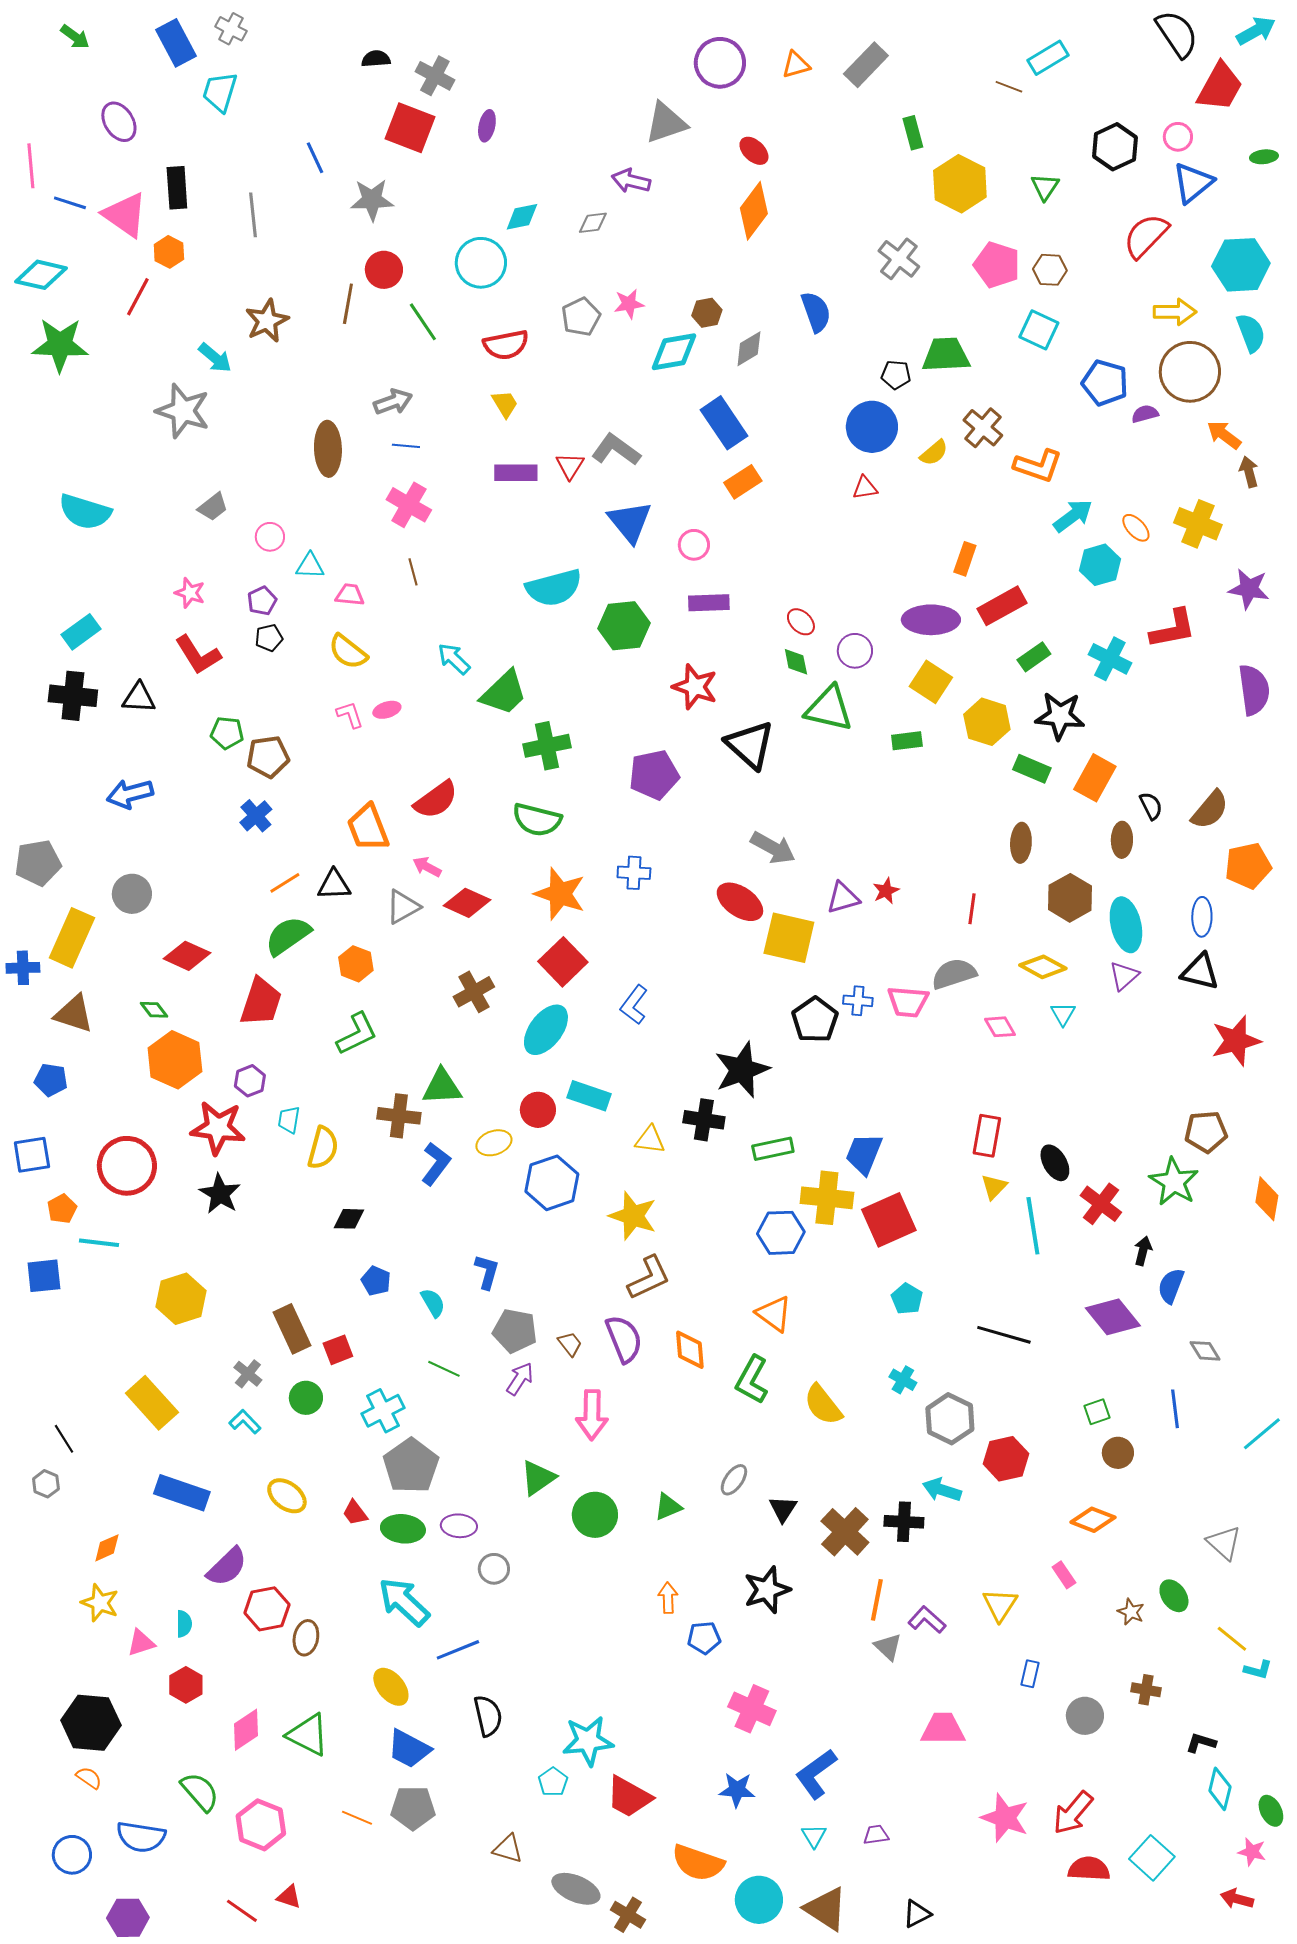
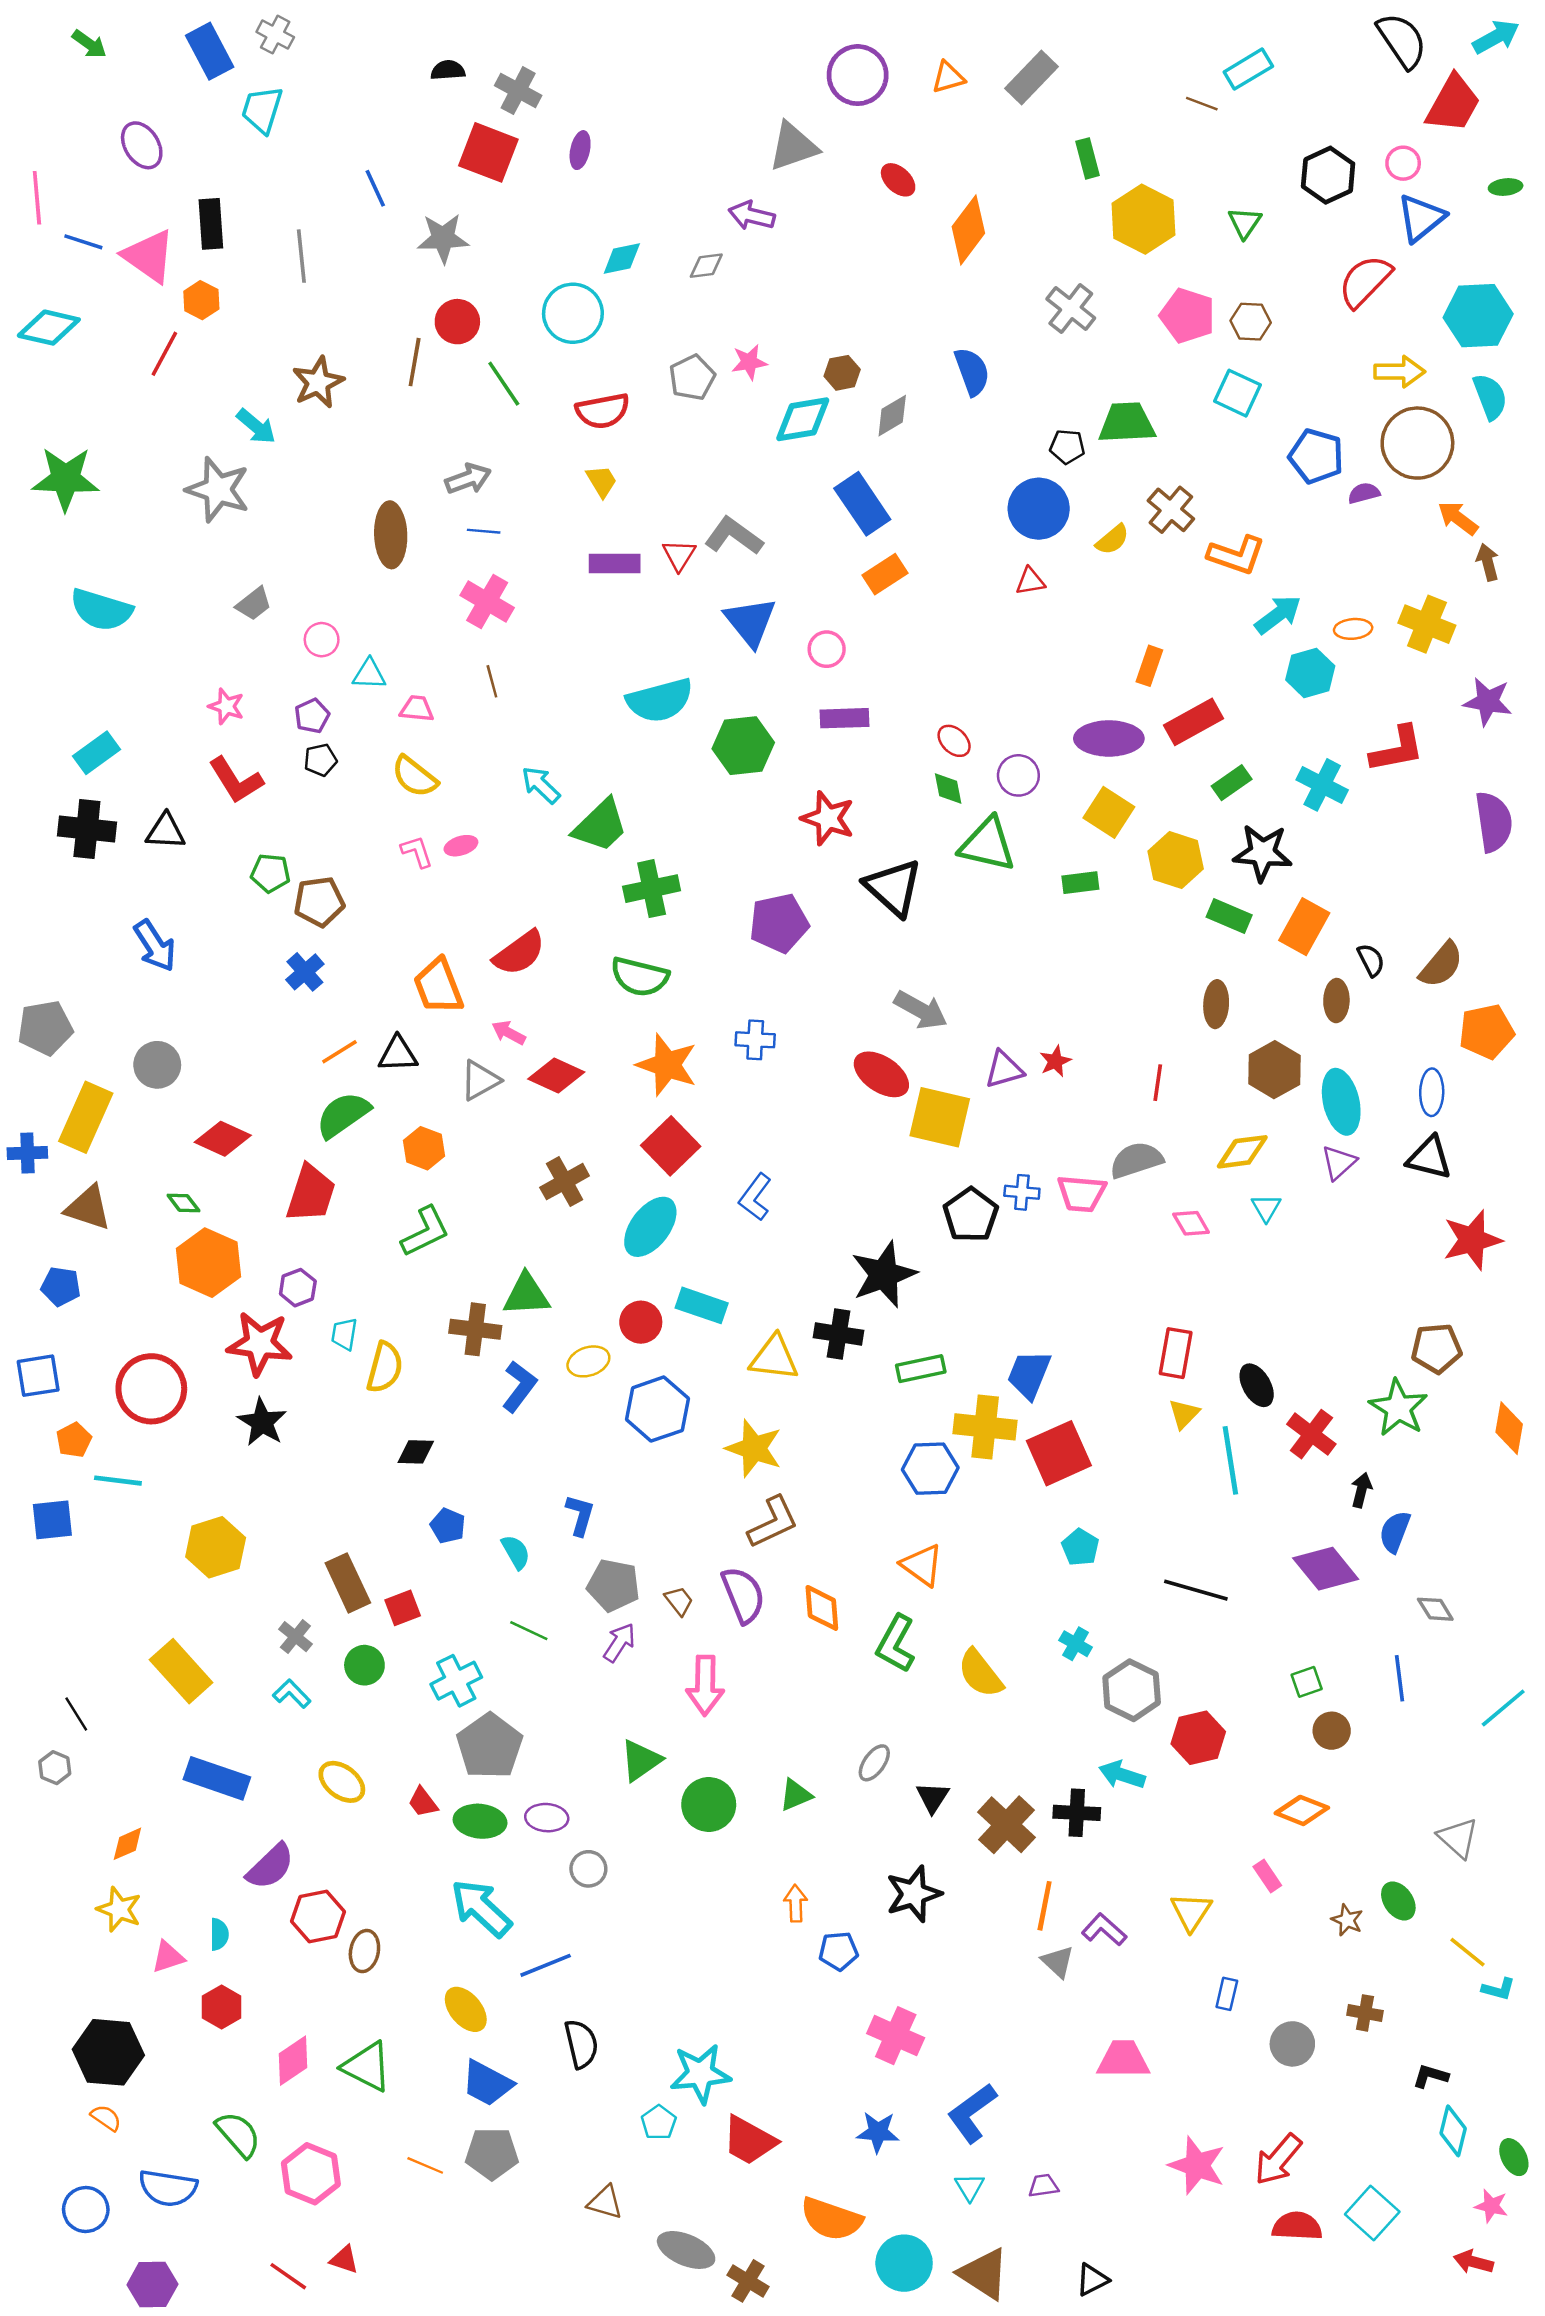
orange diamond: (754, 211) -> (968, 230), moved
green star: (60, 345) -> (66, 479), moved
orange ellipse: (1136, 528) -> (1353, 629), turned -52
blue arrow: (130, 794) -> (155, 946), turned -108
yellow diamond: (1043, 967) -> (1242, 1152), turned -36
yellow triangle: (650, 1140) -> (774, 1358), size x1.4

